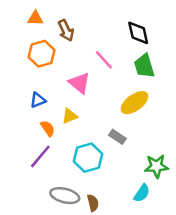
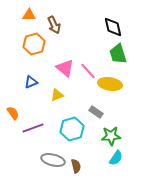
pink line: (104, 60) -> (88, 71), moved
yellow ellipse: (134, 103) -> (110, 84), turned 45
orange semicircle: (48, 128) -> (13, 113), moved
purple line: (40, 156) -> (33, 128), turned 30
green star: (157, 166) -> (111, 136), moved

